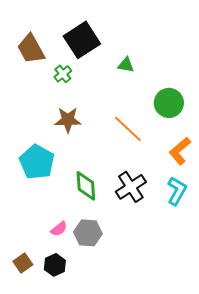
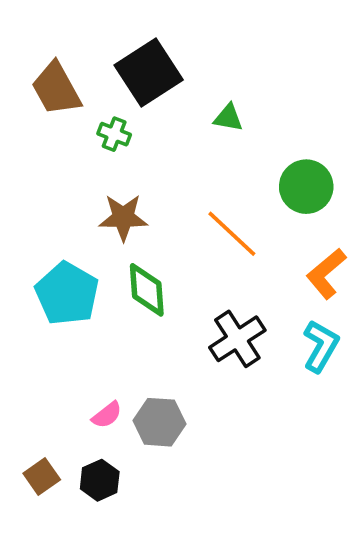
green cross: (63, 74) -> (114, 134), turned -30
green diamond: (86, 186) -> (147, 290), moved

